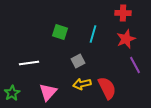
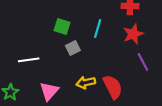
gray square: (78, 61) -> (73, 48), moved

